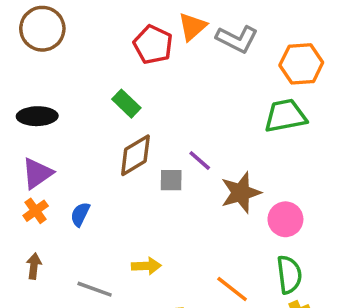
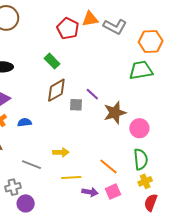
orange triangle: (192, 27) -> (90, 19), turned 30
blue semicircle: (80, 214) -> (25, 122), turned 56

